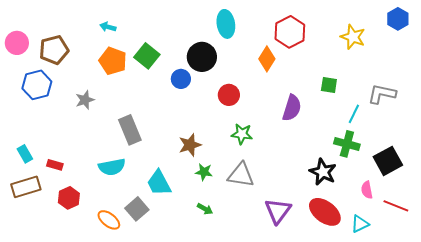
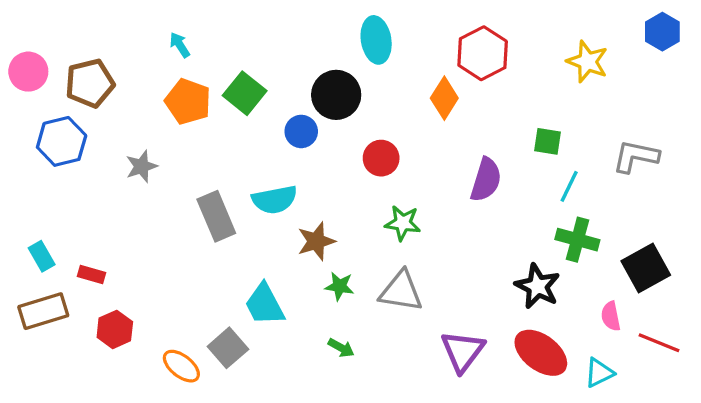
cyan arrow: (108, 27) -> (180, 45), turned 42
cyan line: (354, 114) -> (569, 186), moved
cyan semicircle: (112, 167) -> (275, 200), moved

